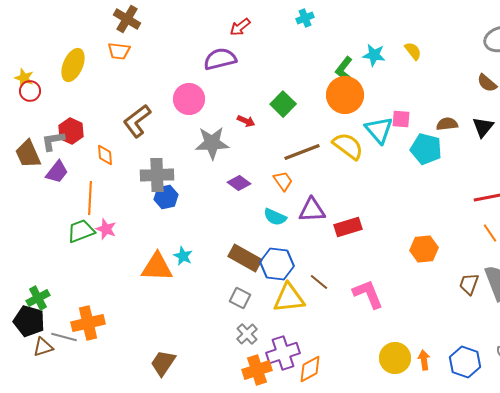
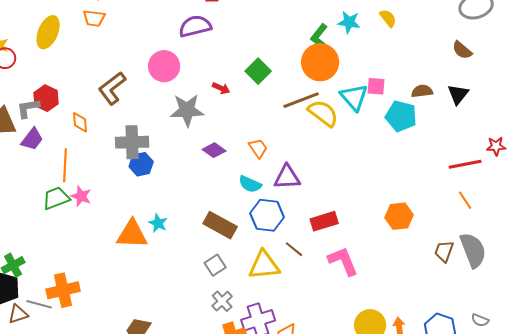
brown line: (302, 152) -> (301, 100), moved
red rectangle: (348, 227) -> (324, 221), moved
blue hexagon: (277, 264) -> (267, 215), moved
gray square: (240, 298) -> (215, 265), turned 30

